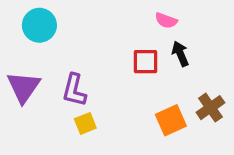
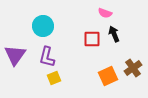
cyan circle: (39, 25) -> (43, 26), moved

